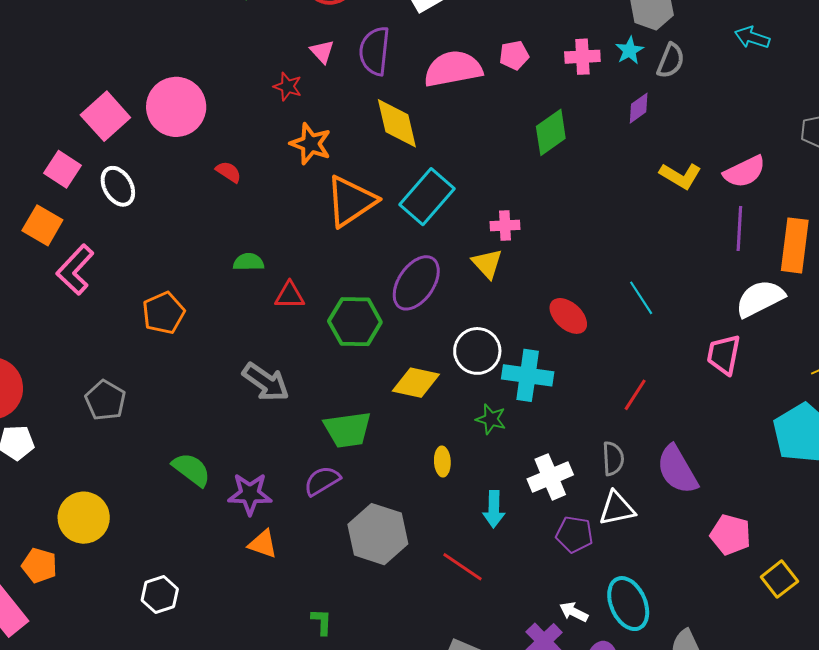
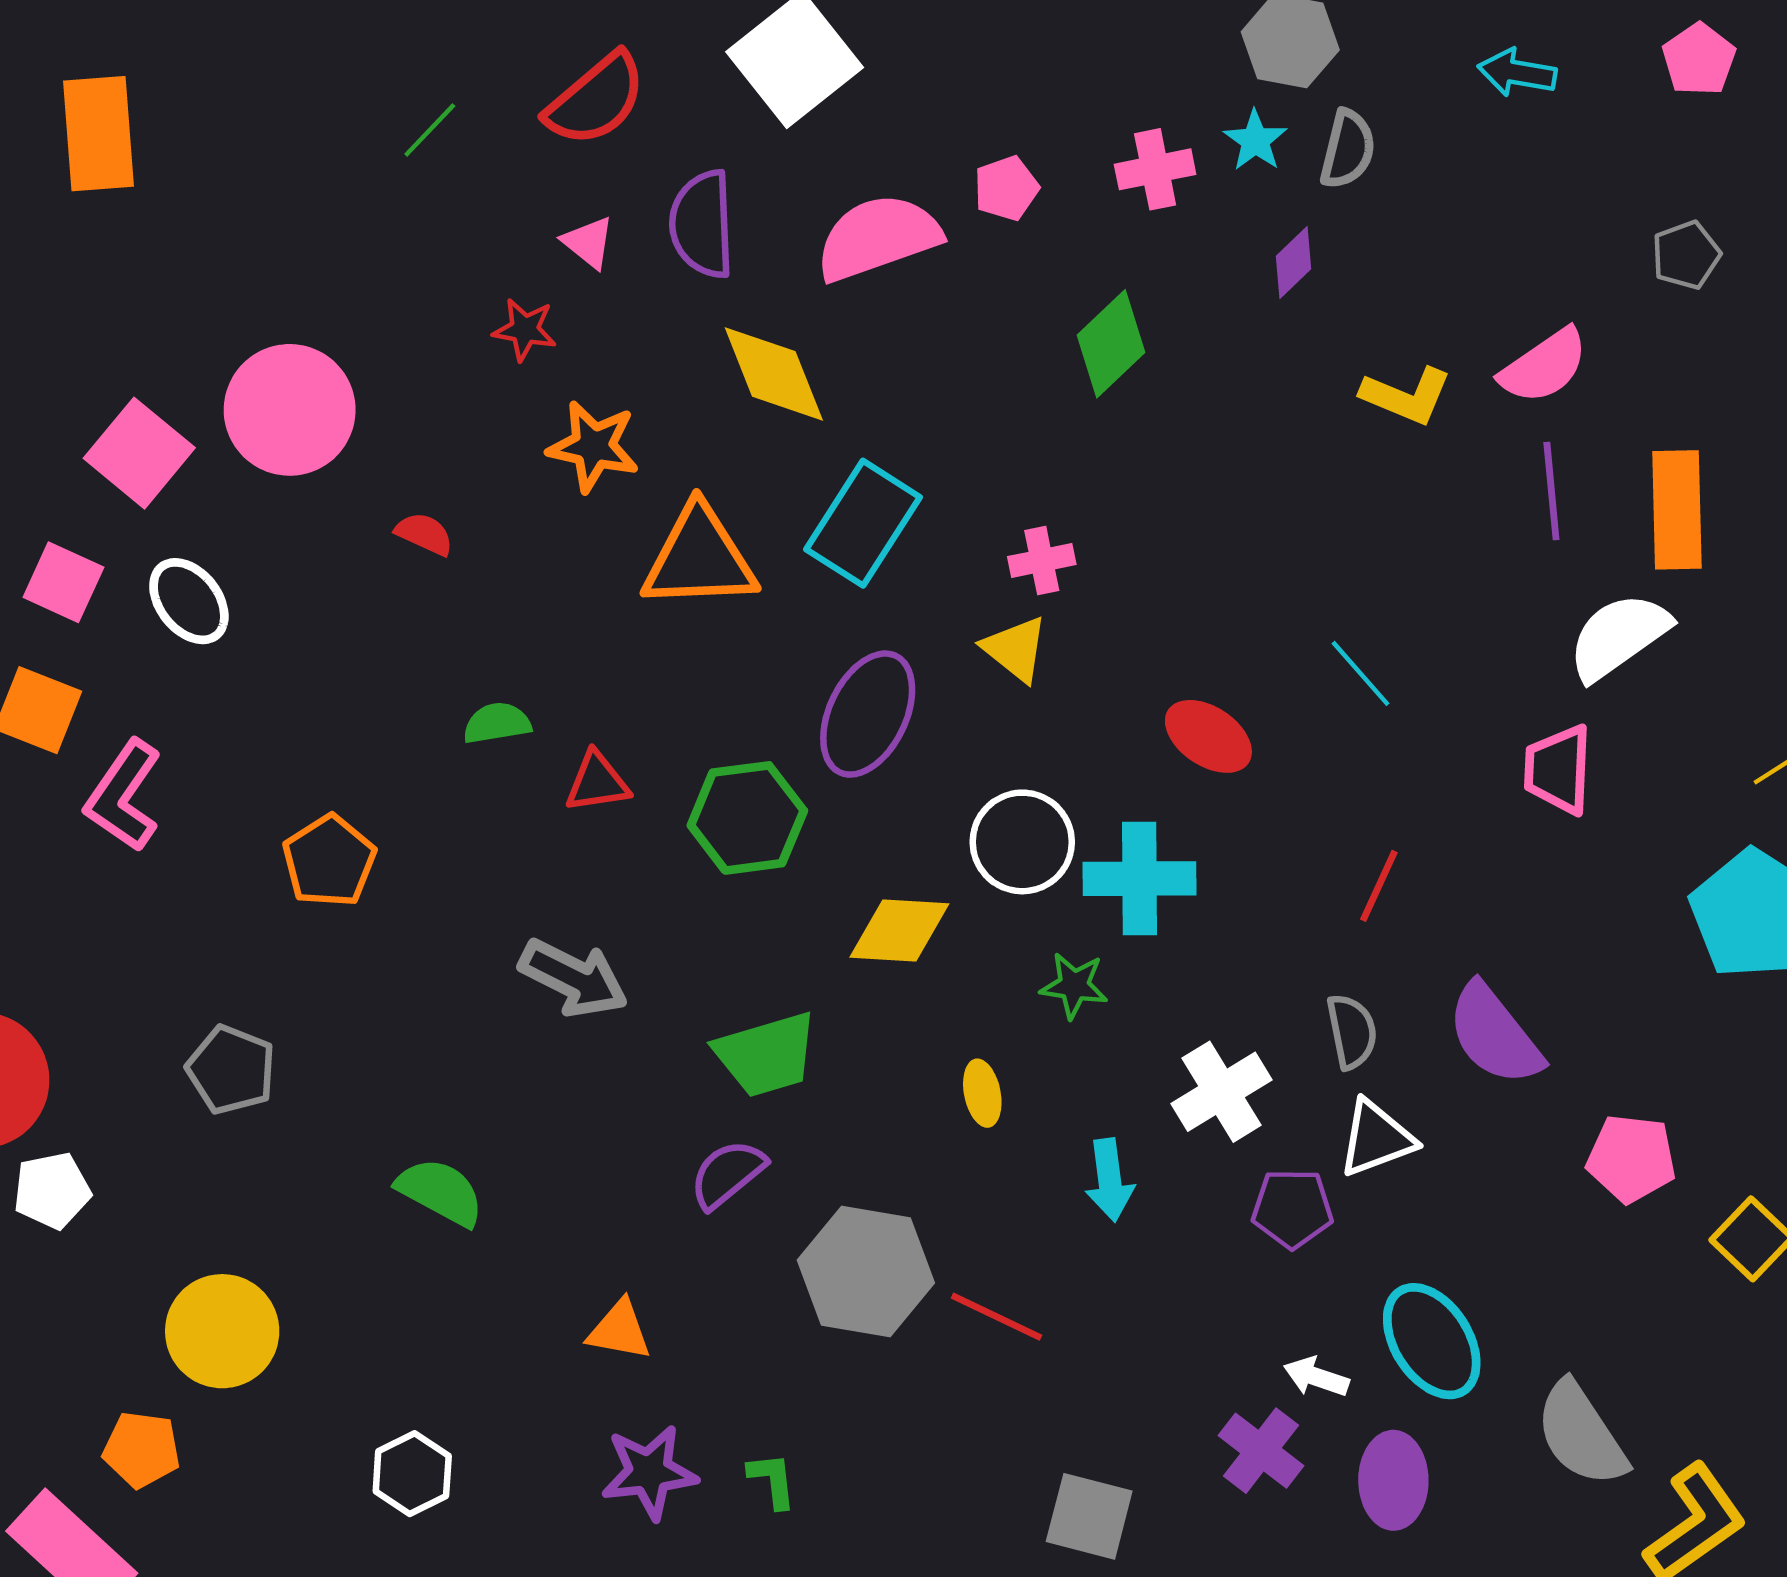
orange triangle: (351, 201) -> (699, 558), turned 40
purple star: (250, 494) -> (649, 1472), moved
red line: (462, 567) -> (997, 1317), moved

